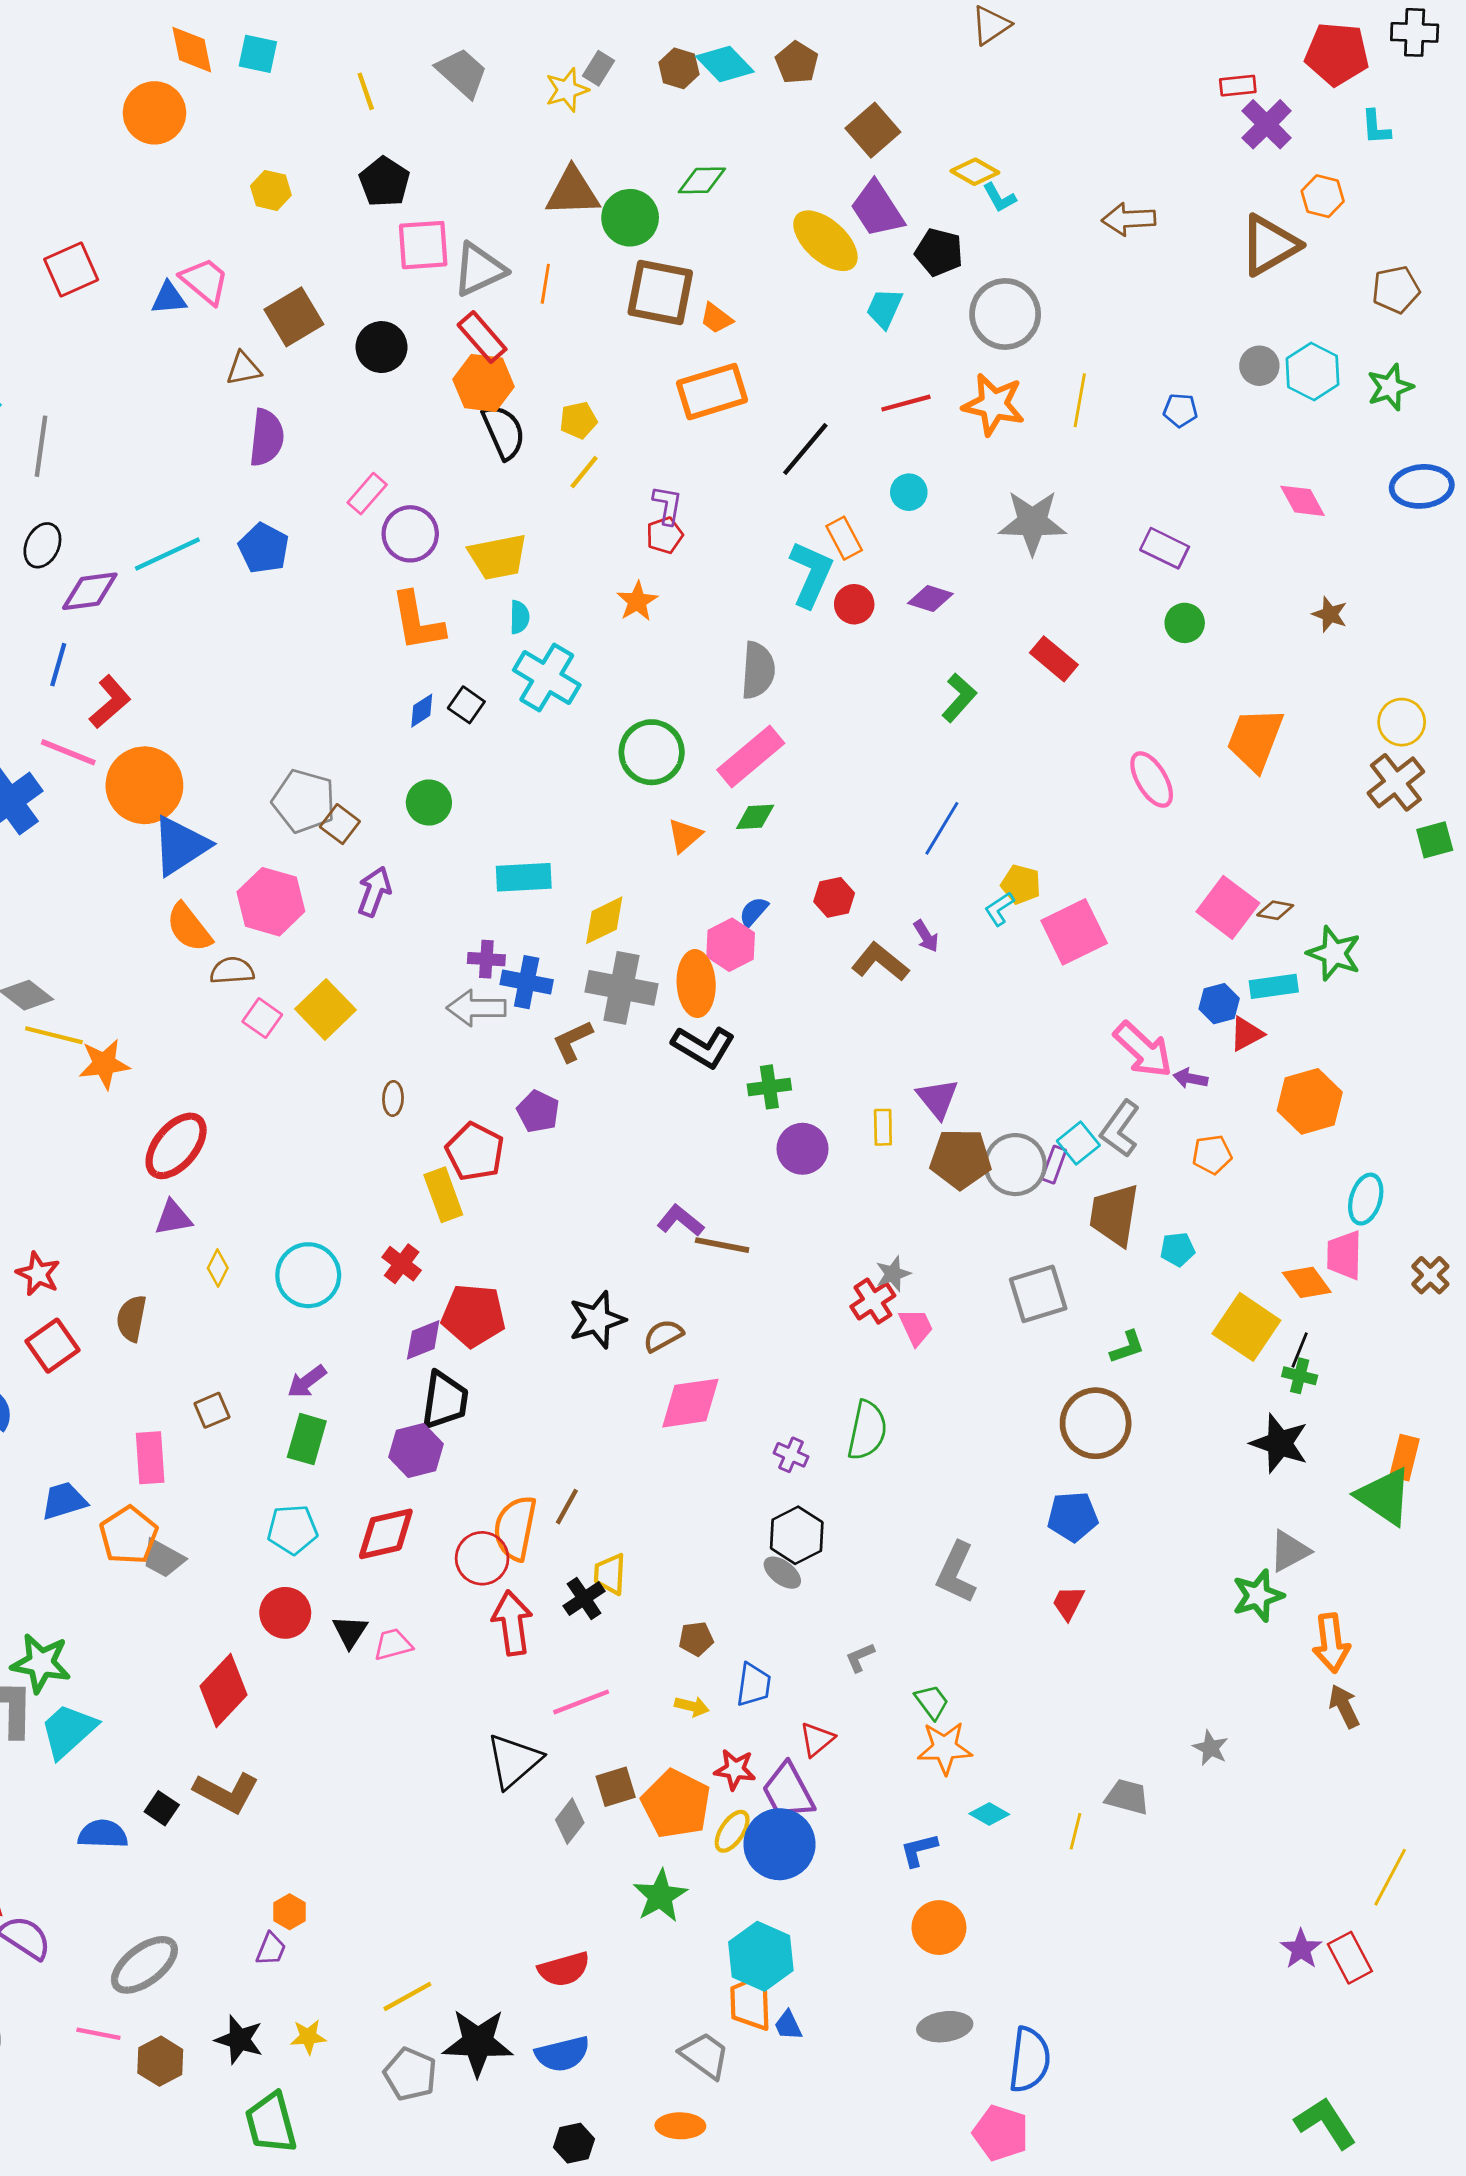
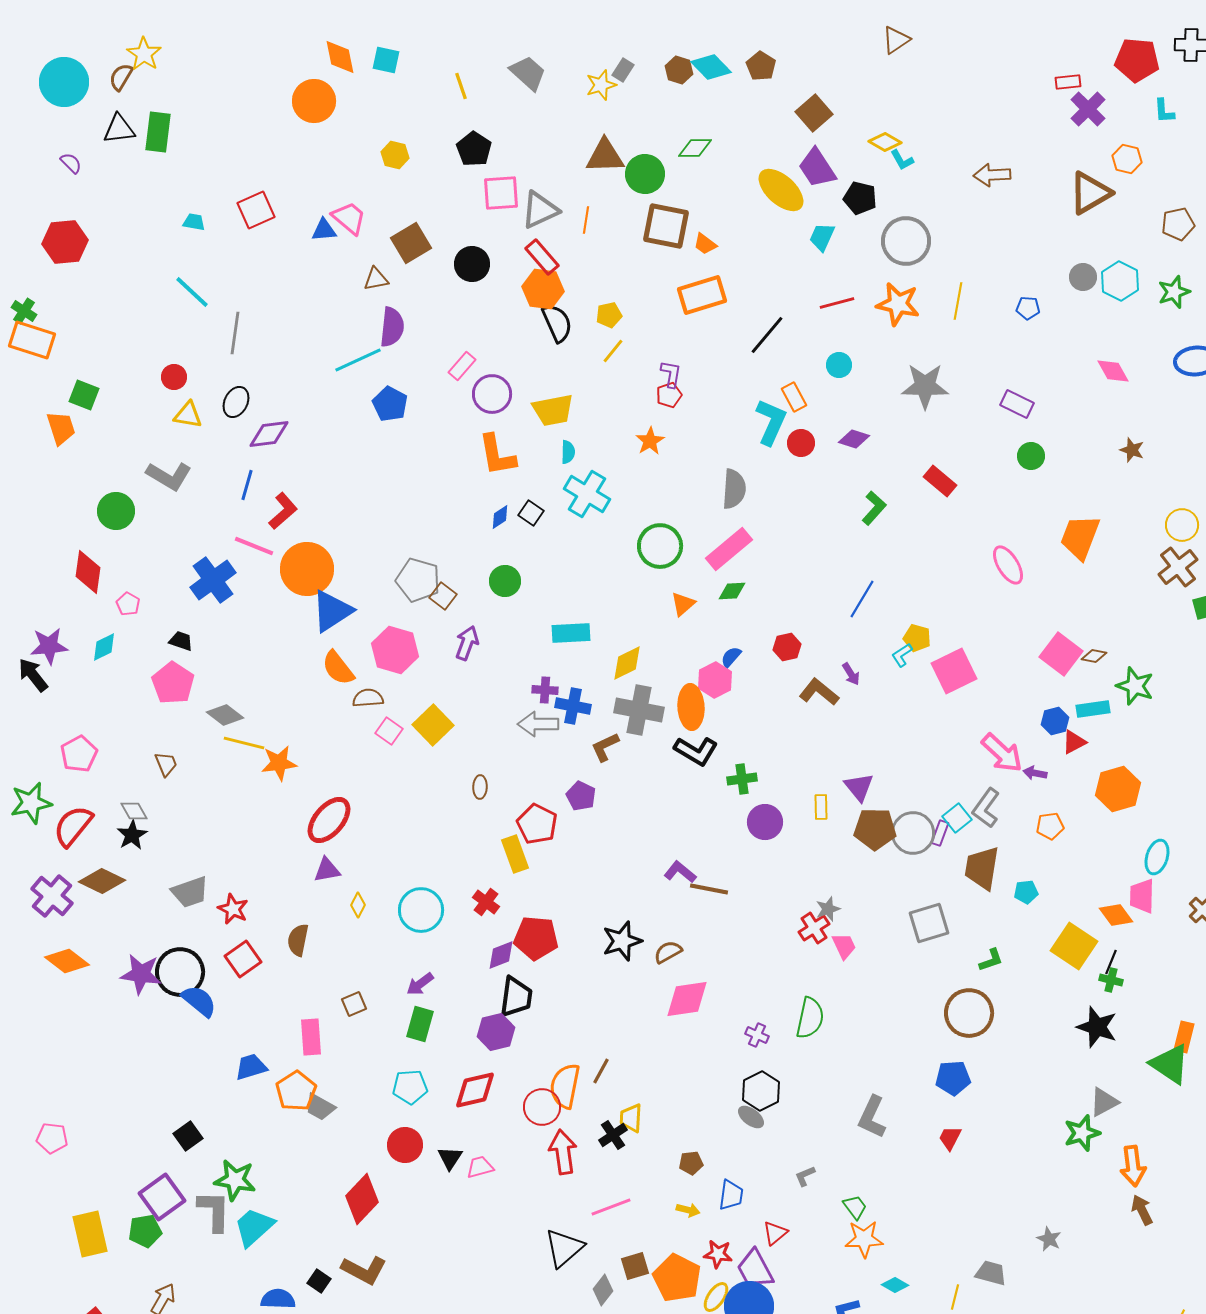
cyan line: (167, 554) -> (358, 360), moved

